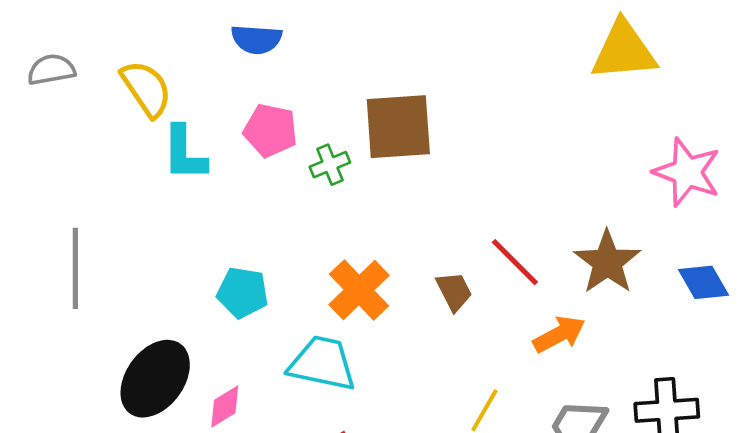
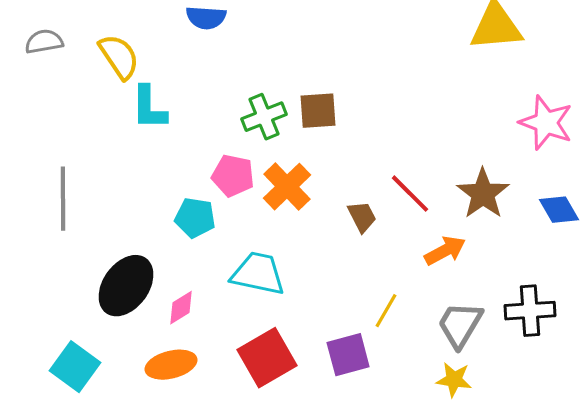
brown square: (398, 127) -> (318, 111), moved, size x0.7
pink pentagon: (270, 130) -> (233, 176), moved
green cross: (330, 165) -> (264, 117), size x1.4
orange cross: (359, 290) -> (287, 187), moved

